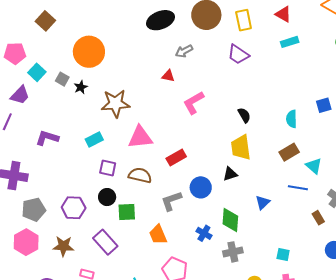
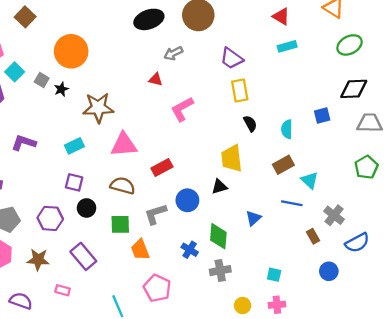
yellow rectangle: (244, 20) -> (240, 90), moved
black semicircle: (244, 115) -> (250, 124), moved
purple square: (108, 168) -> (74, 182), moved
green square: (127, 212) -> (120, 224), moved

